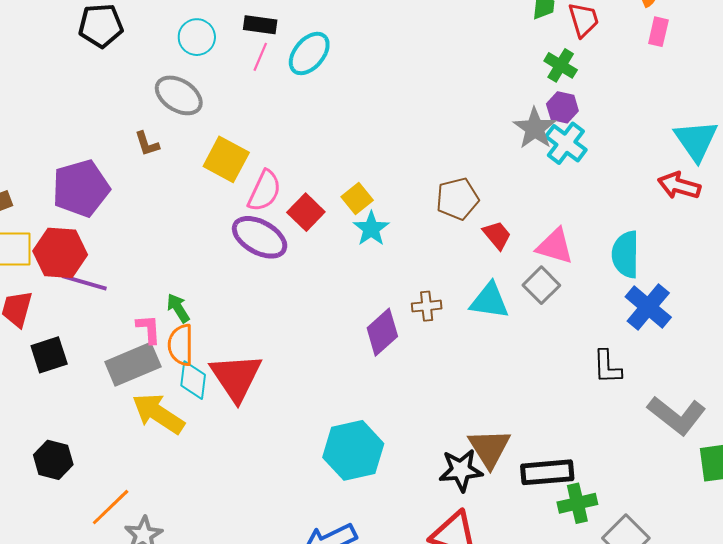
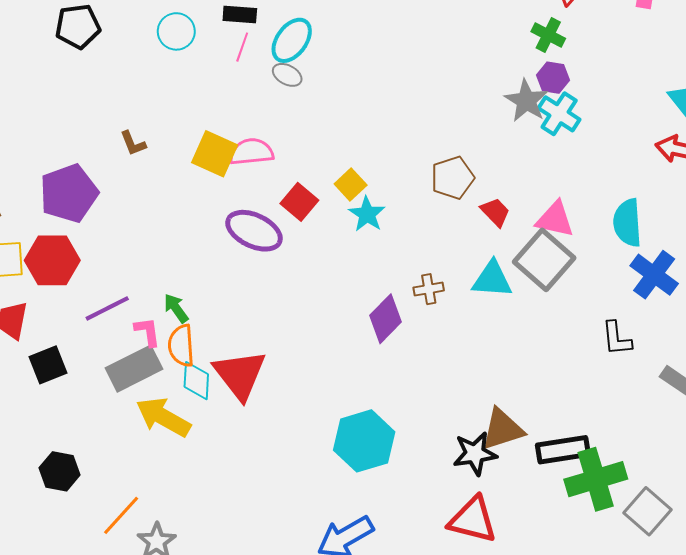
gray ellipse: (179, 95) -> (287, 75), moved, size x0.6
pink semicircle: (264, 191) -> (251, 152), moved, turned -117
purple line: (84, 282) -> (107, 308), moved, turned -39
gray square: (541, 285) -> (544, 260), size x1.6
brown triangle: (489, 448) -> (502, 429), turned 48
green cross: (577, 503) -> (596, 479), size x1.5

